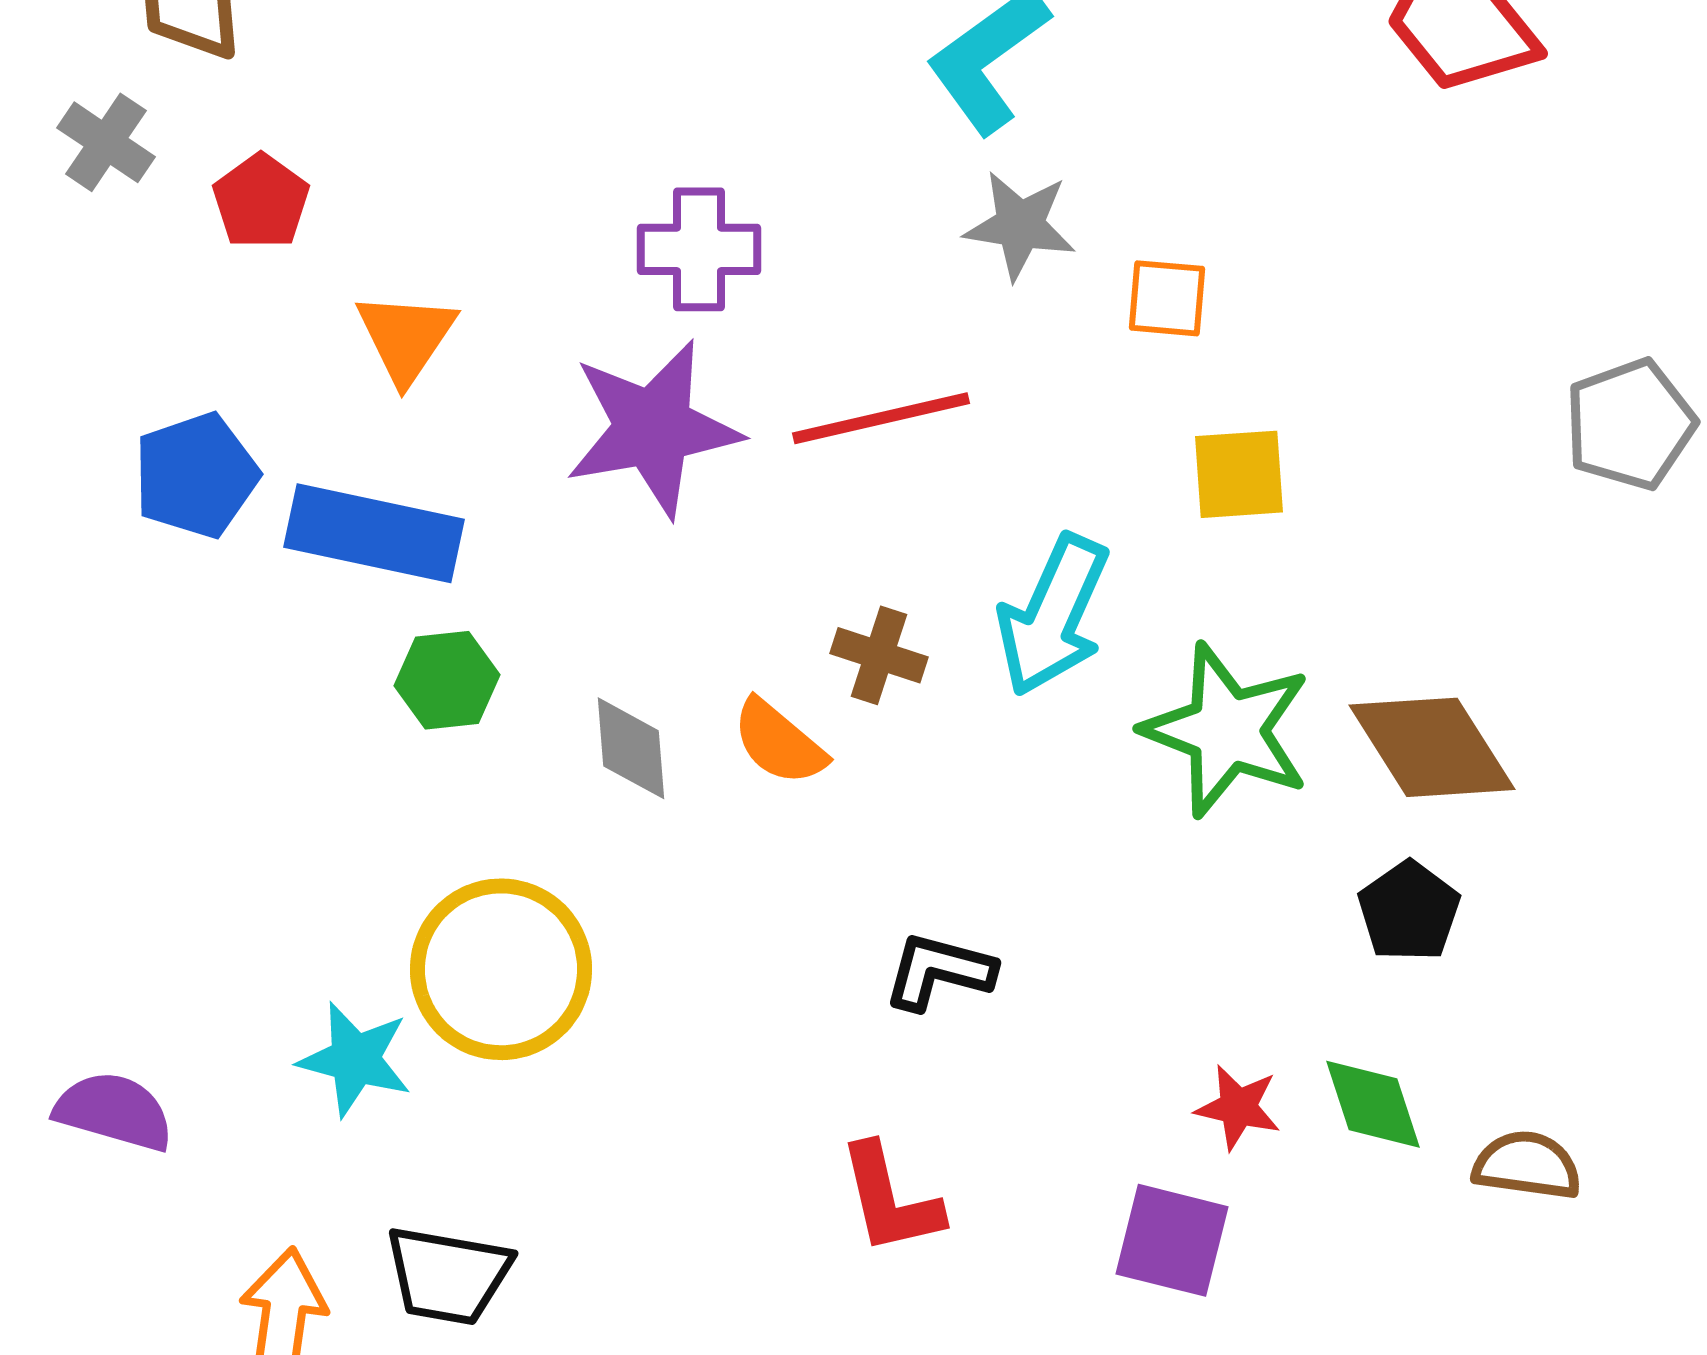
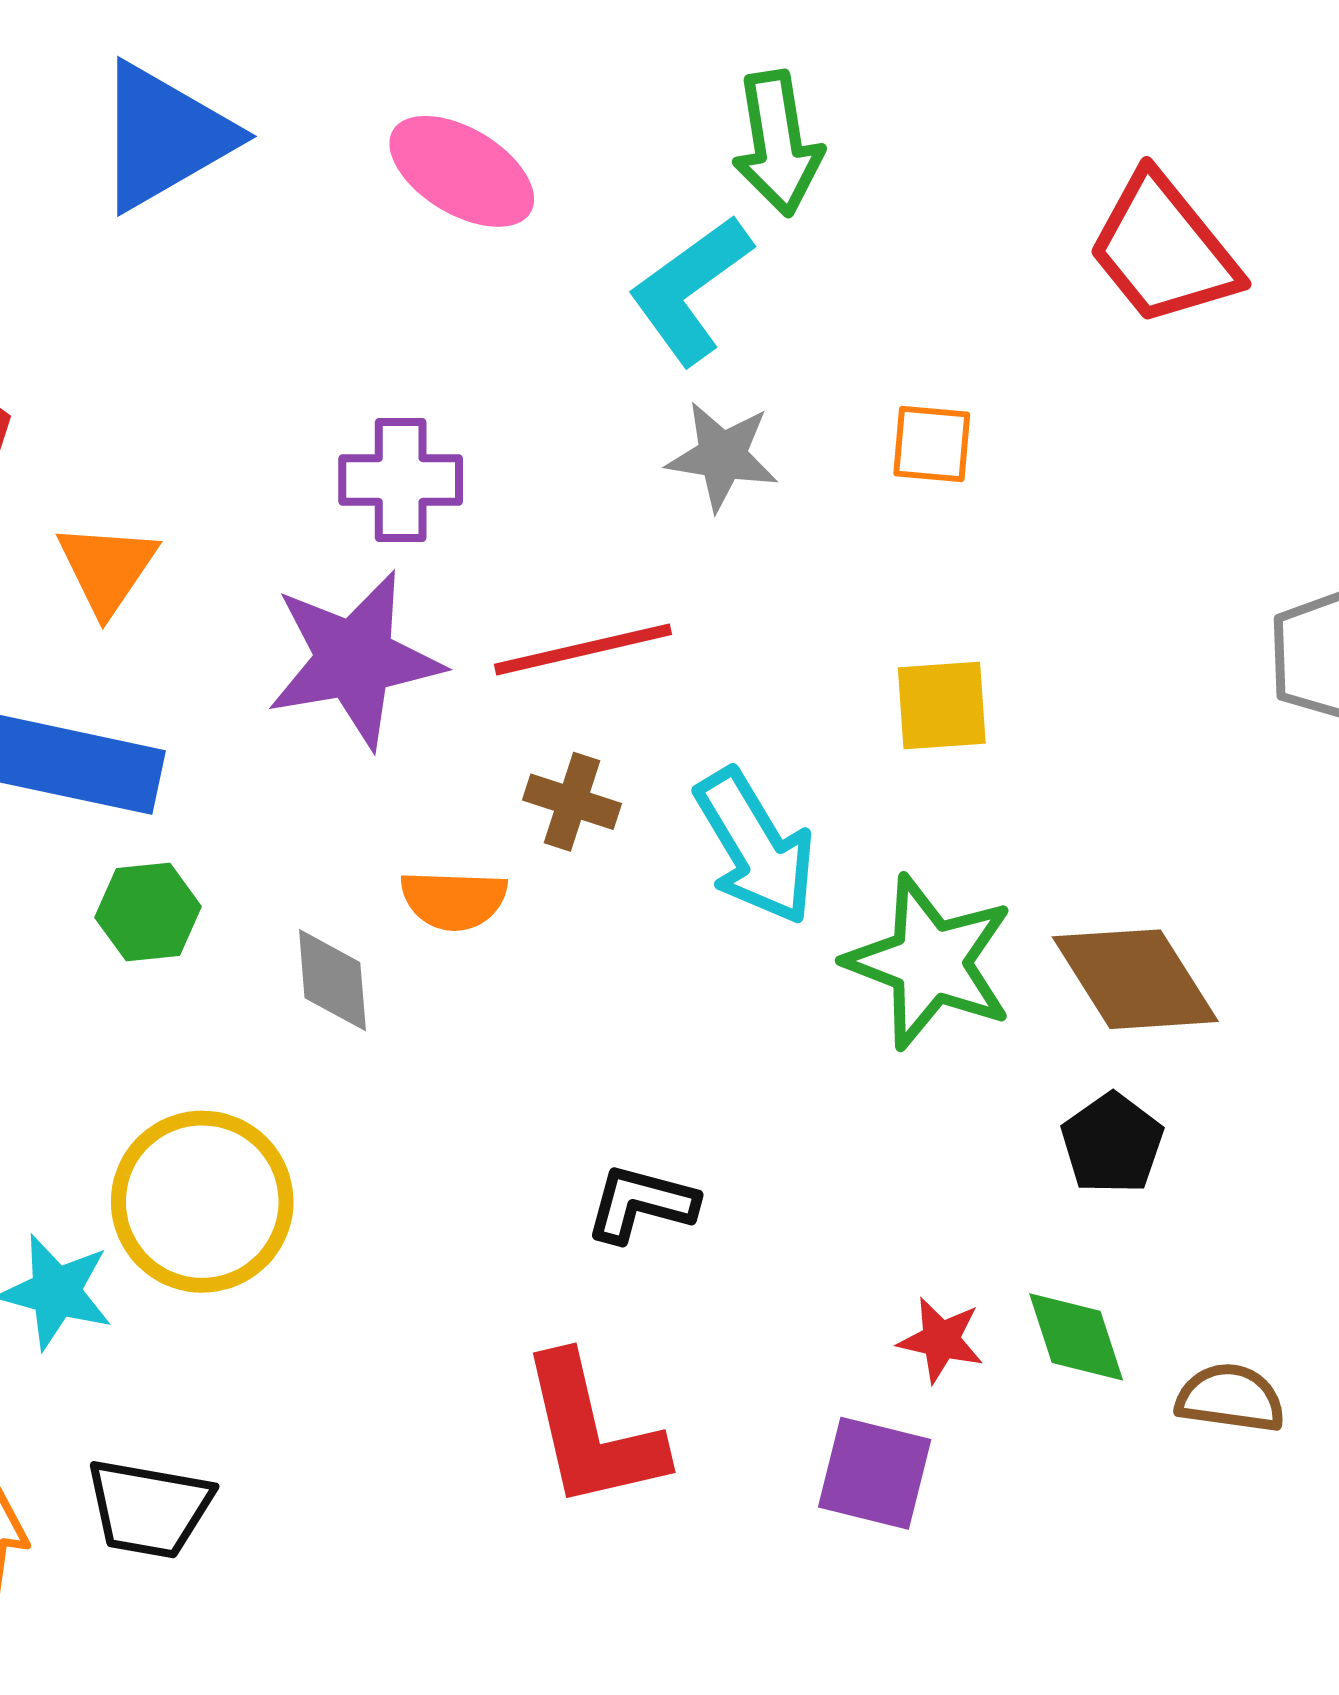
orange square: (1167, 298) -> (932, 444), moved
cyan arrow: (1053, 615) -> (755, 847), turned -55
brown cross: (879, 655) -> (572, 802), moved
orange semicircle: (779, 742) -> (454, 900), moved, turned -38
red L-shape: (890, 1199) -> (592, 1432), size x1.4

